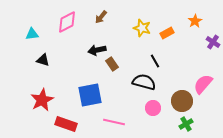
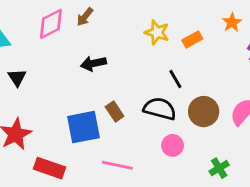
brown arrow: (101, 17) -> (85, 17), moved
black triangle: (43, 60) -> (17, 78), turned 40
brown rectangle: (112, 64) -> (115, 112), moved
brown circle: (182, 101) -> (204, 112), moved

